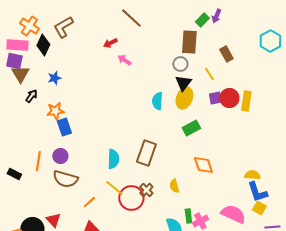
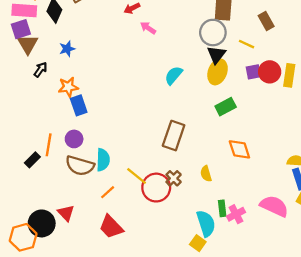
purple square: (14, 61) -> (21, 29), turned -30
gray circle: (180, 64) -> (213, 33), size x1.5
yellow line: (209, 74) -> (246, 44), turned -32
cyan semicircle: (157, 101) -> (174, 75), moved, turned 36
cyan semicircle: (113, 159) -> (103, 160), moved
black rectangle: (14, 174) -> (32, 160), moved, turned -72

